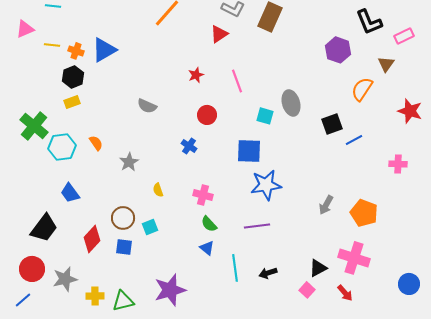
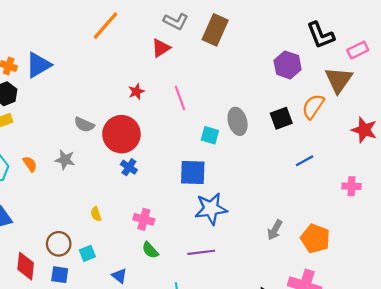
brown triangle: (386, 64) -> (339, 80), size x1.6
red circle: (207, 115) -> (121, 134), moved, size x1.8
black square: (332, 124) -> (281, 118), moved
gray star: (129, 162) -> (65, 160), moved, turned -30
red diamond: (92, 239) -> (26, 266), turned -36
blue triangle: (207, 248) -> (119, 276), moved

